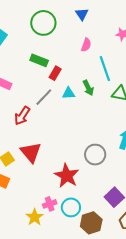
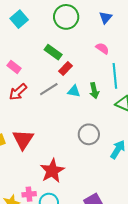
pink semicircle: (86, 45) -> (102, 48), turned -88
red arrow: (22, 116) -> (18, 92), moved
gray circle: (95, 155) -> (89, 134), moved

